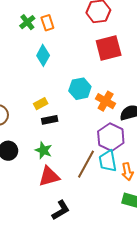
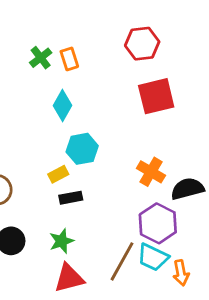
cyan hexagon: (80, 89) -> (82, 149), moved
green star: (43, 150) -> (61, 241), turned 30
cyan trapezoid: (108, 161) -> (153, 257), turned -55

